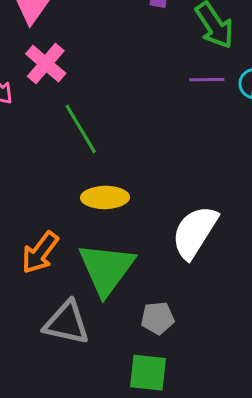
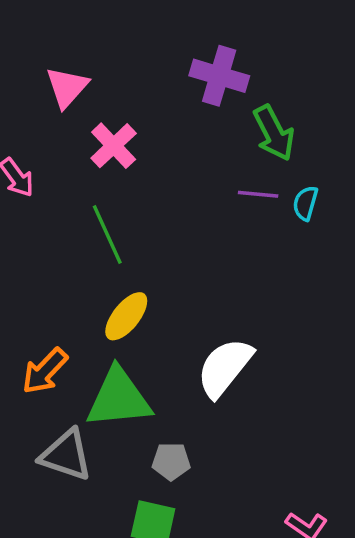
pink cross: (46, 64) -> (114, 146), moved
yellow ellipse: (105, 197) -> (126, 316), turned -57
green triangle: (106, 269) -> (119, 398), turned 42

